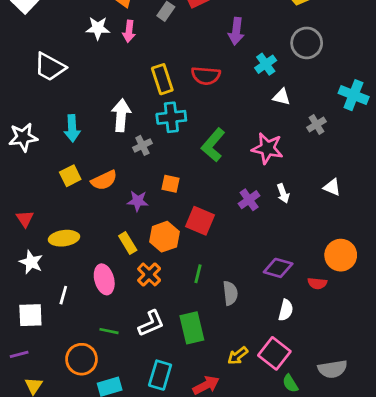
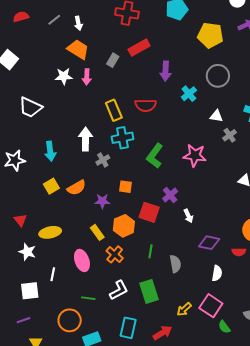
white triangle: (282, 97) -> (216, 116), moved
white arrow: (283, 193) -> (188, 216), moved
purple cross: (249, 200) -> (170, 195), moved

